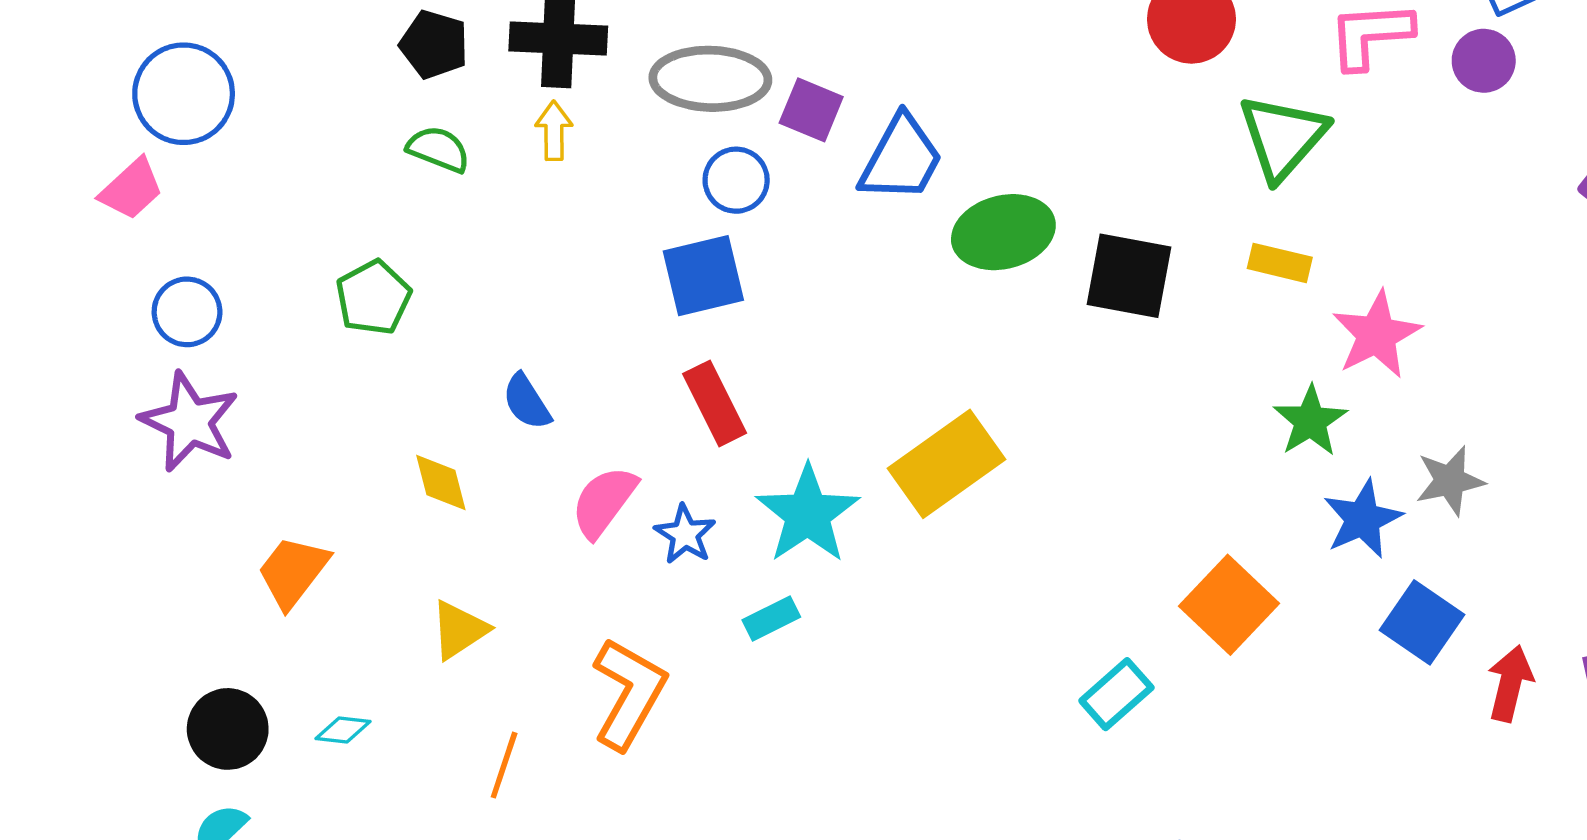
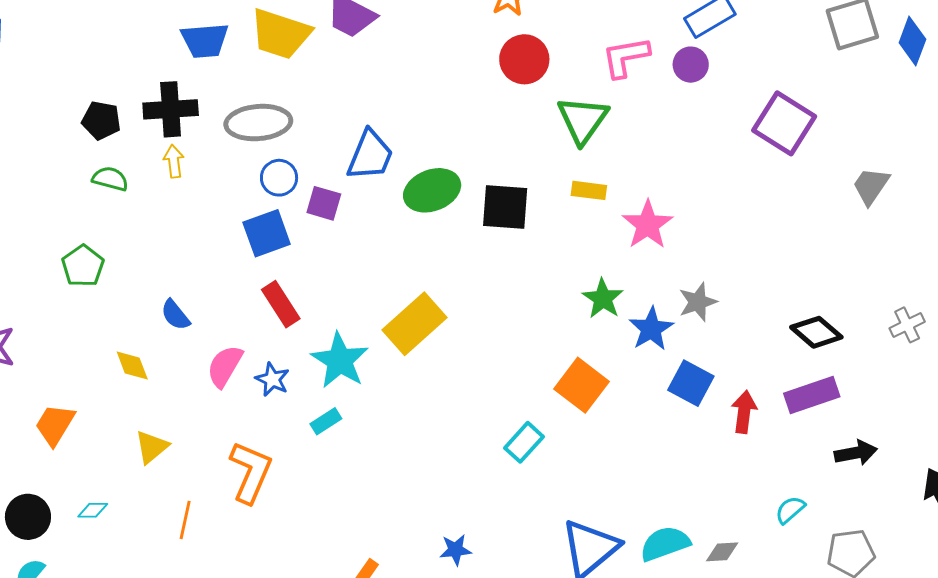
purple square: (811, 110) -> (324, 203), moved
green star: (1310, 421) -> (603, 299), moved

